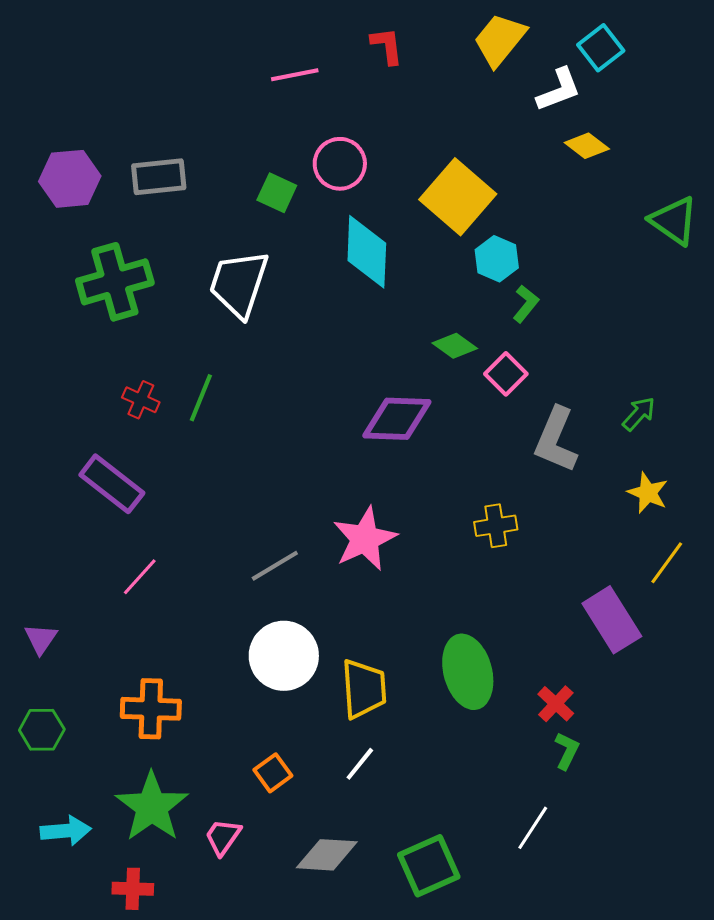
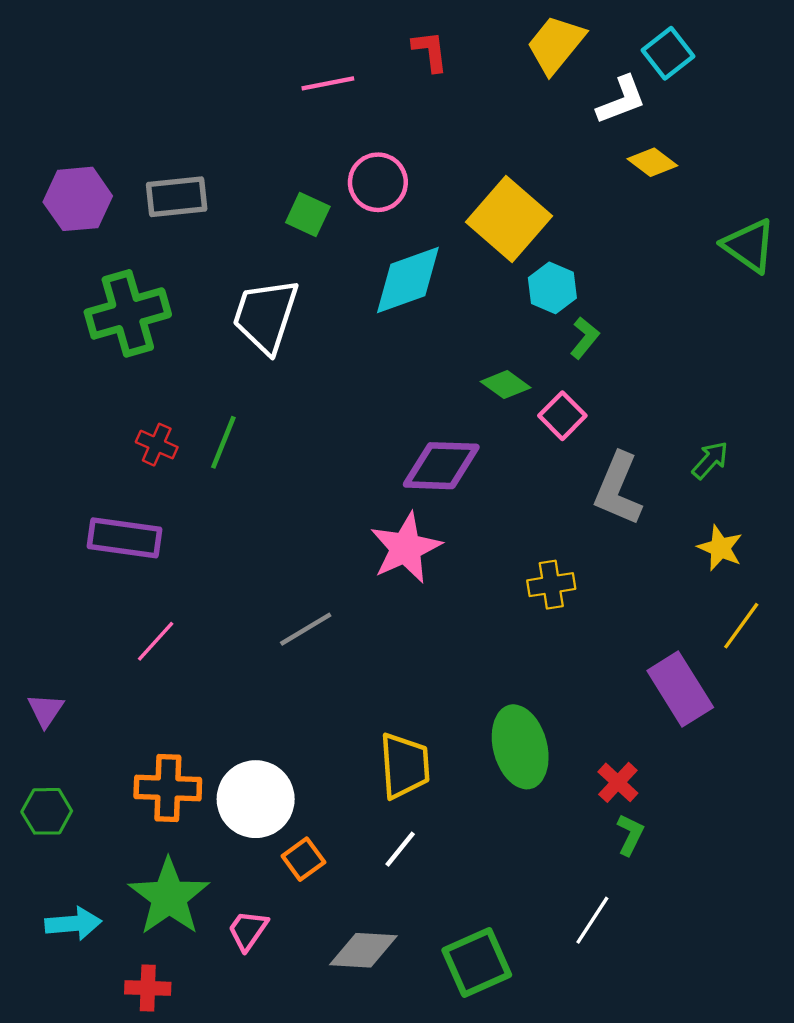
cyan diamond: (367, 252) -> (408, 280), turned 68
purple rectangle: (112, 484) -> (124, 538), turned -30
pink star: (365, 539) -> (406, 548), moved
white circle: (284, 656) -> (256, 799), moved

